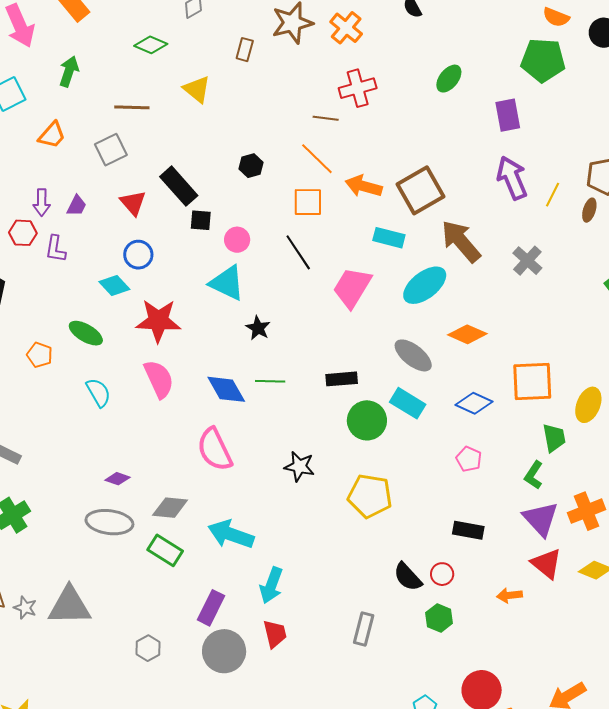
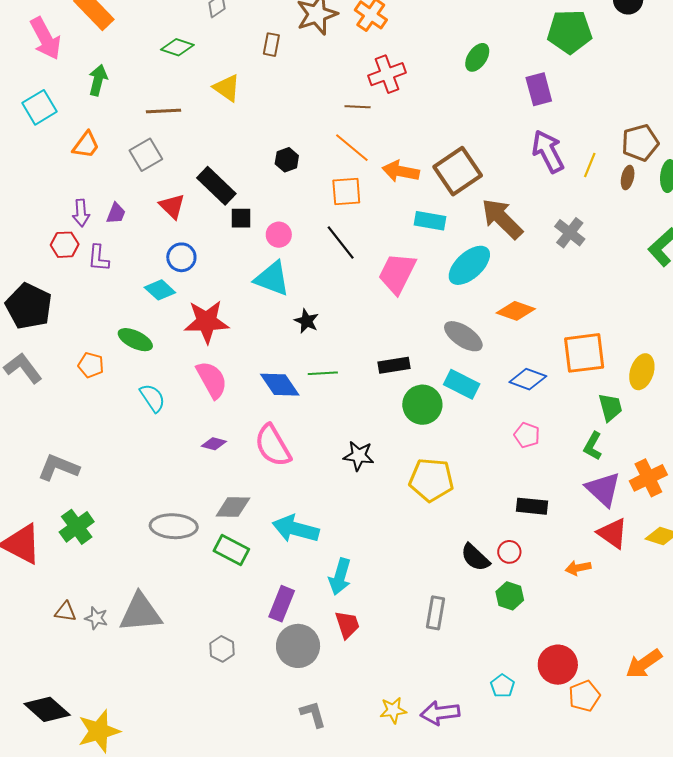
purple diamond: (118, 479) -> (214, 444), moved

